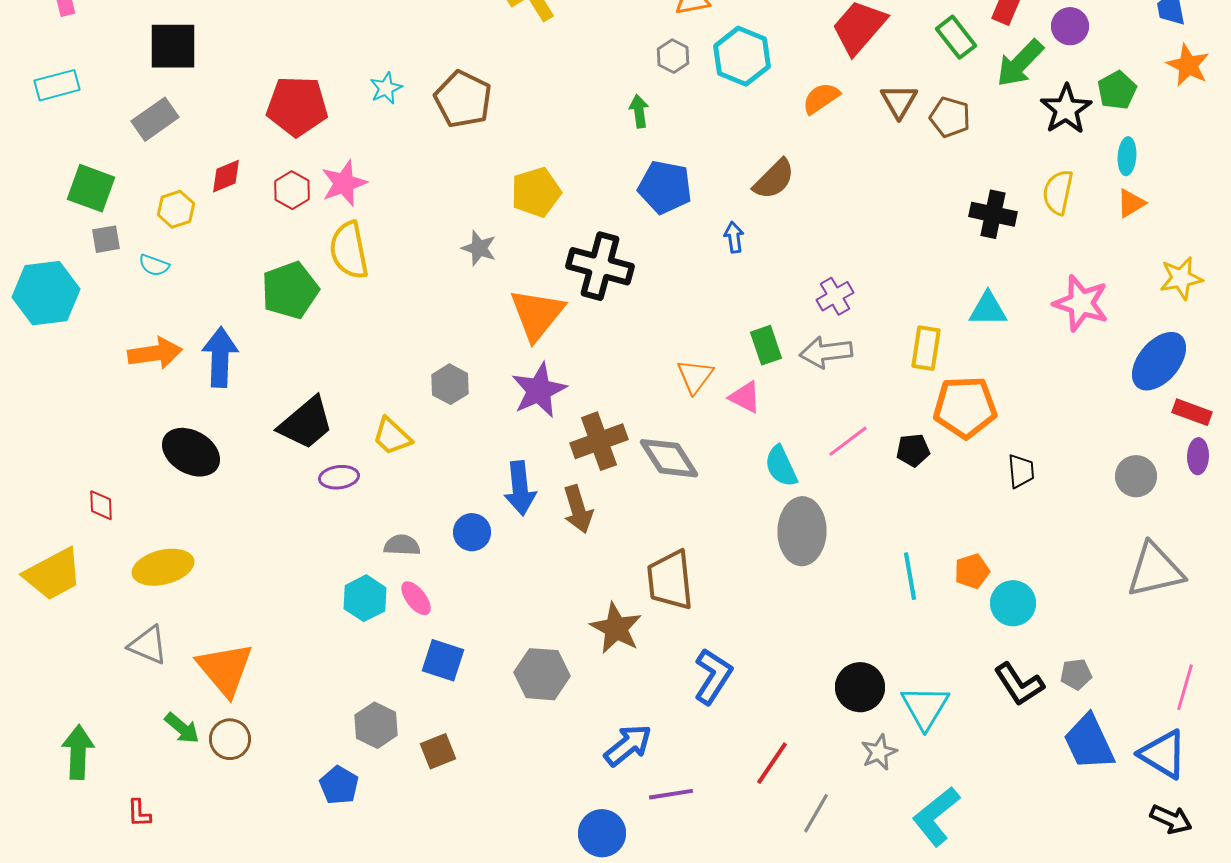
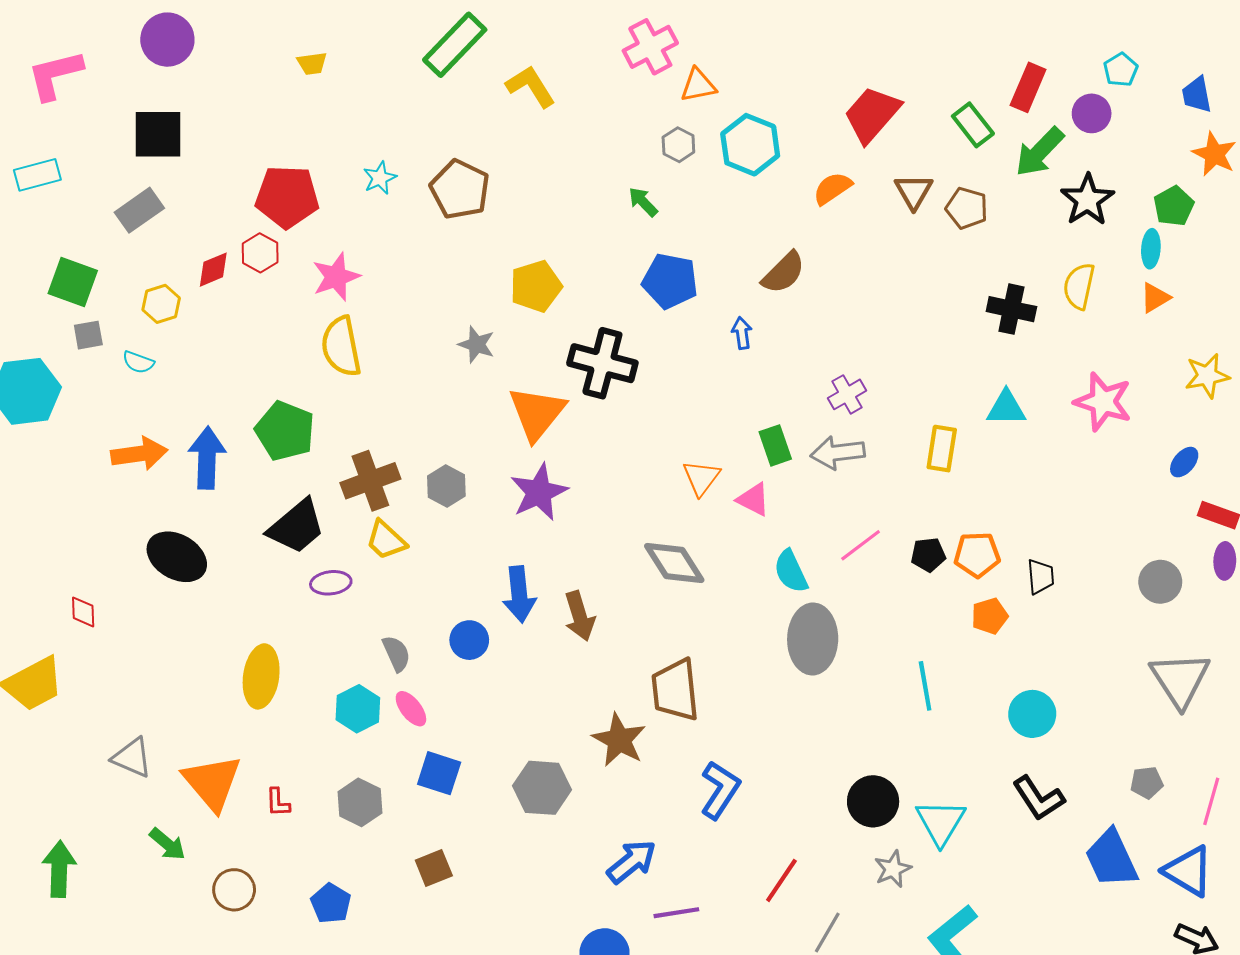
green pentagon: (1117, 90) -> (1174, 206), moved
green arrow: (639, 111) -> (643, 202), turned -36
red hexagon: (292, 190) -> (260, 253), moved
green pentagon: (290, 290) -> (285, 431), moved, turned -30
blue ellipse: (1159, 361) -> (1184, 462), size x0.5
orange pentagon: (965, 407) -> (977, 555), moved, size x0.7
brown cross: (599, 441) -> (370, 481), moved
gray semicircle: (402, 545) -> (396, 654), turned 63
yellow ellipse: (163, 567) -> (261, 676), moved, turned -68
gray triangle: (1155, 570) -> (1180, 680), turned -50
orange pentagon: (972, 571) -> (990, 616), moved
gray pentagon: (1076, 674) -> (1147, 783), moved
gray hexagon: (376, 725) -> (360, 802), moved
brown circle: (230, 739) -> (234, 890), moved
red L-shape: (139, 813) -> (278, 802), moved

